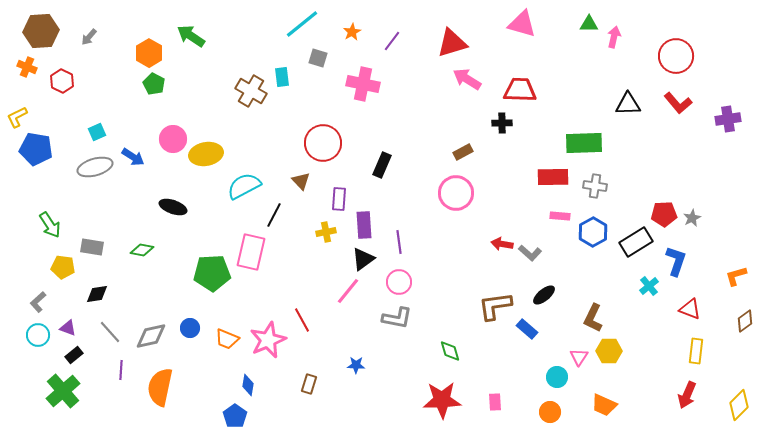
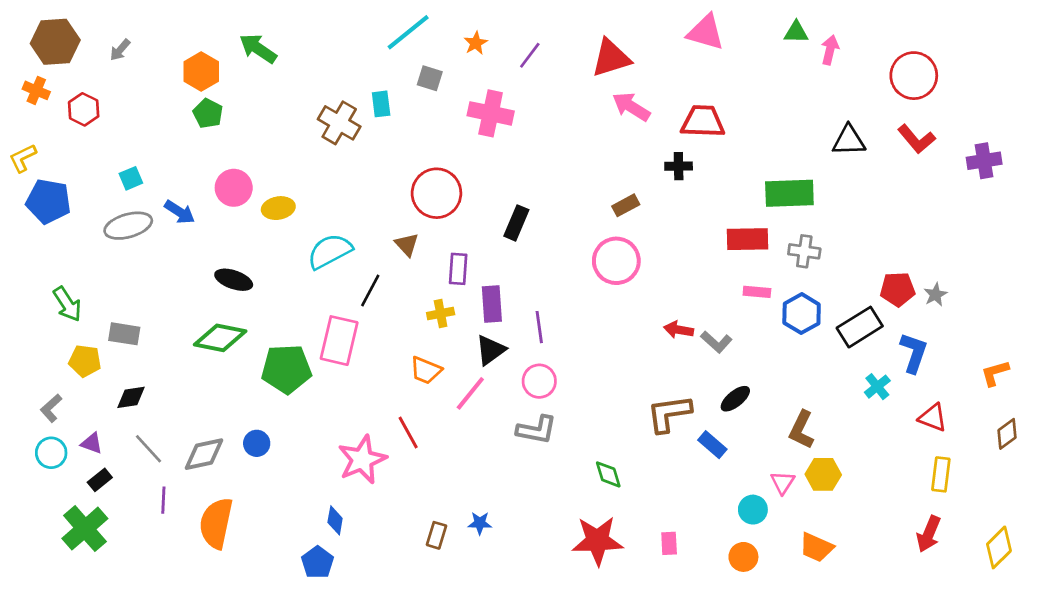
yellow ellipse: (206, 154) -> (278, 208), size x0.7
green diamond: (142, 250) -> (220, 338), moved, size x1.6
orange trapezoid: (227, 339) -> (426, 370), moved
blue star: (356, 365) -> (480, 523), moved
brown rectangle: (309, 384) -> (436, 535), moved

